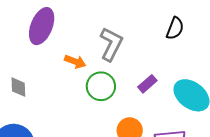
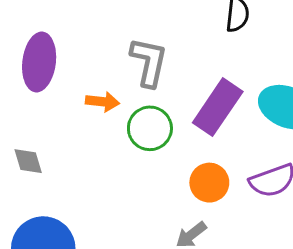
purple rectangle: (147, 84) -> (218, 107), size x1.8

